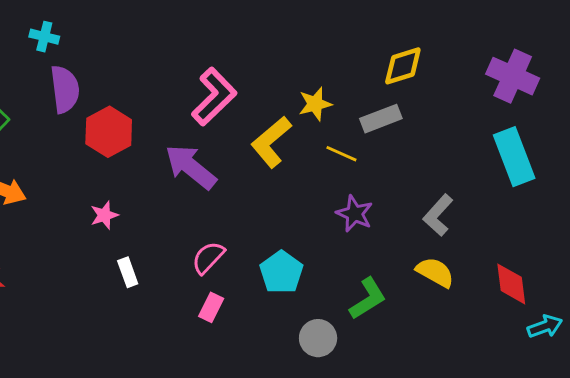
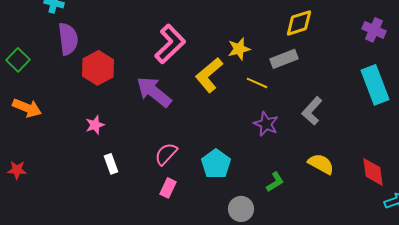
purple cross: (513, 76) -> (374, 30), size x0.7
gray L-shape: (438, 215) -> (312, 111), moved
green L-shape: (368, 299) -> (275, 182), size x0.7

